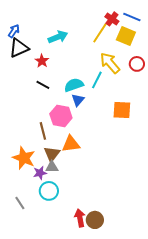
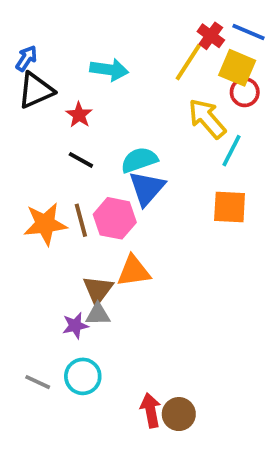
cyan arrow: (58, 37) -> (109, 70), turned 30
red circle: (137, 64) -> (245, 92), moved
cyan line: (97, 80) -> (231, 151), moved
blue triangle: (78, 100) -> (147, 188), size x1.5
brown line: (43, 131) -> (81, 220), moved
orange star: (24, 158) -> (45, 224), moved, turned -30
cyan circle: (49, 191) -> (83, 376), moved
gray line: (20, 203) -> (38, 382), turned -32

